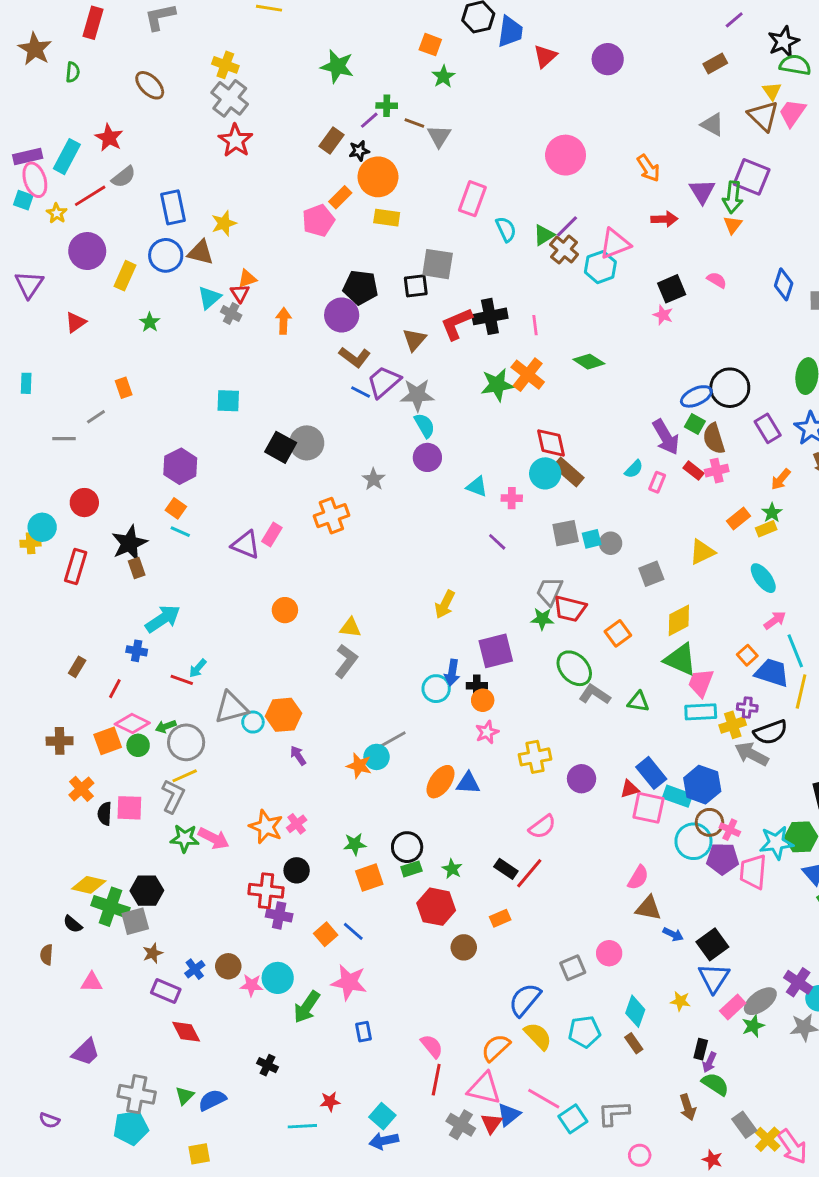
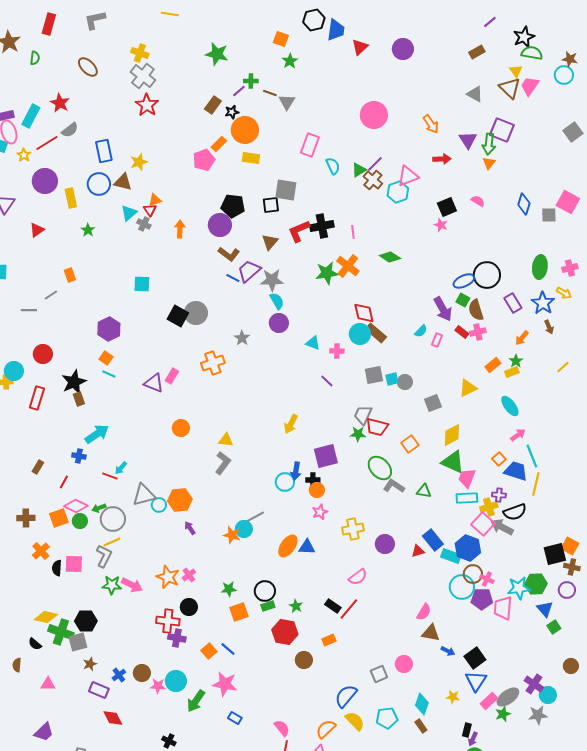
yellow rectangle: (125, 276) -> (71, 198), turned -36
pink square: (648, 808) -> (483, 524), moved, turned 30
blue rectangle: (363, 1032) -> (235, 718), turned -48

